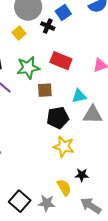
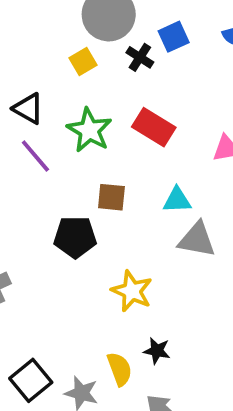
green star: (28, 68) -> (89, 130), turned 30
brown square: (45, 90) -> (111, 197), moved
black pentagon: (58, 118) -> (75, 237), moved

